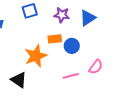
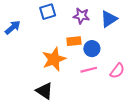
pink line: (71, 76) -> (89, 70), moved
black triangle: (19, 80) -> (44, 91), moved

